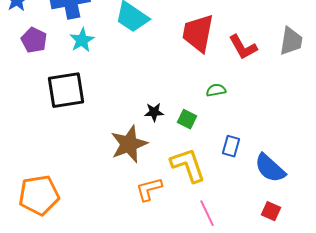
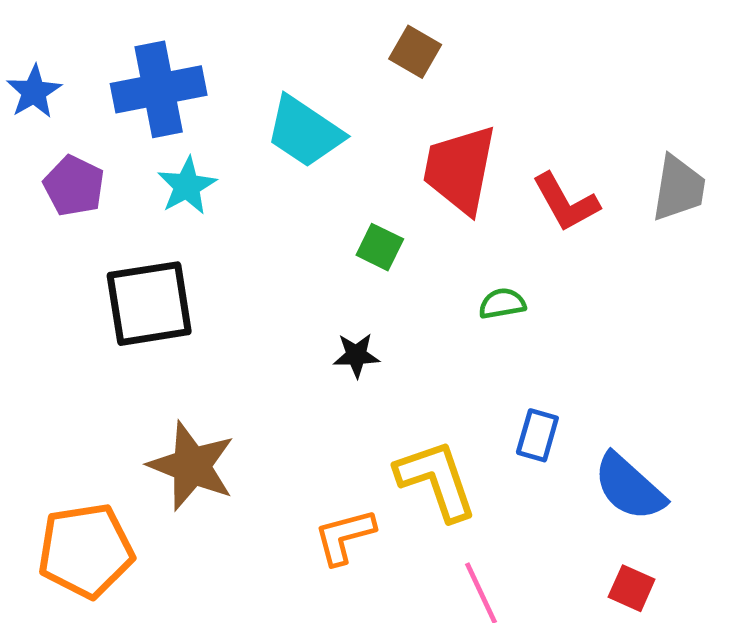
green square: (187, 119) -> (380, 247), moved
brown star: (129, 144) -> (192, 466), moved, turned -30

